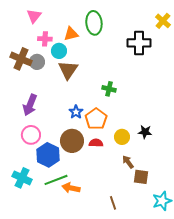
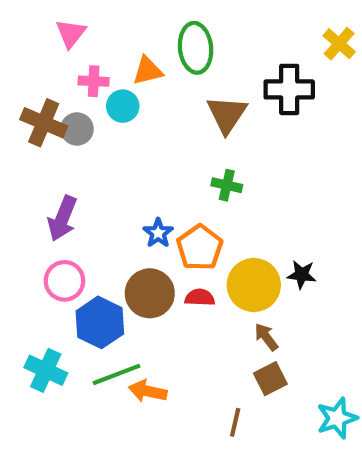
brown triangle: (68, 70) -> (227, 114), moved
yellow circle: (122, 137) -> (254, 285), size x1.6
brown square: (141, 177) -> (270, 379), moved, turned -35
brown line: (113, 203) -> (235, 422), turned 32

